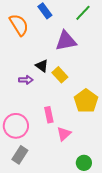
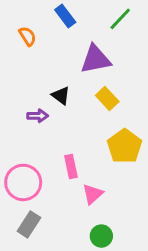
orange semicircle: (19, 25) -> (28, 36), size x0.6
yellow rectangle: (60, 75) -> (107, 98), moved
green circle: (84, 163) -> (101, 236), moved

